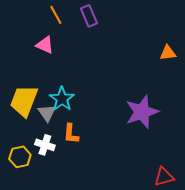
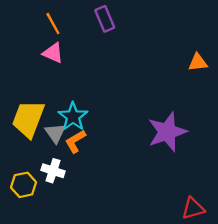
orange line: (56, 15) -> (53, 24), moved
orange L-shape: (71, 134) -> (75, 141), moved, turned 55

